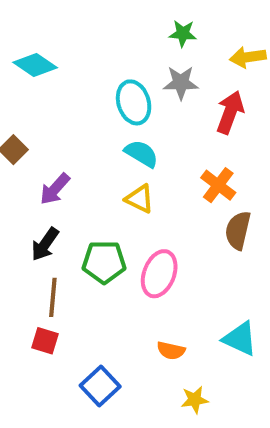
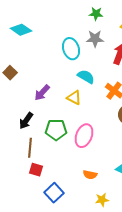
cyan semicircle: (141, 154) -> (86, 77), moved
purple arrow: (55, 189) -> (42, 93), moved
red square: (45, 341) -> (36, 170), moved

